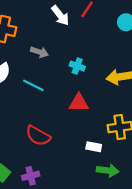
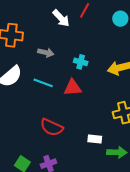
red triangle: (79, 103) -> (73, 88), moved
white rectangle: (94, 147) -> (95, 139), moved

